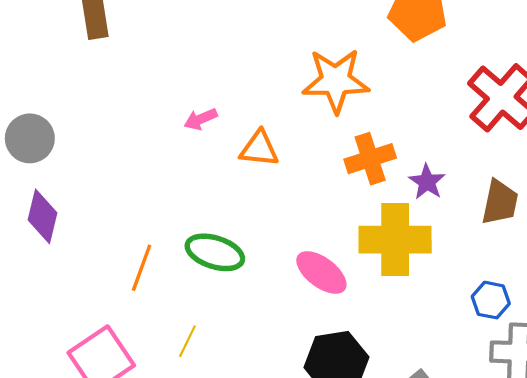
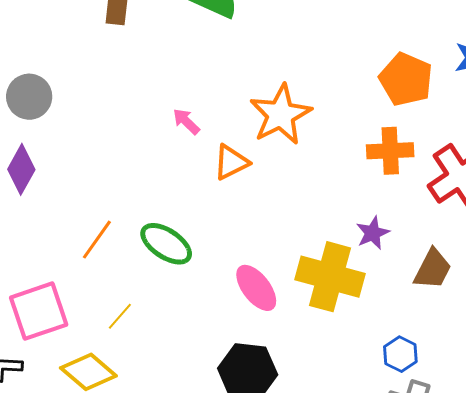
orange star: (336, 81) -> (281, 115), moved, turned 30
pink arrow: (201, 119) -> (186, 121), turned 52
orange triangle: (259, 149) -> (231, 162), turned -48
orange cross: (370, 159) -> (390, 151), moved

